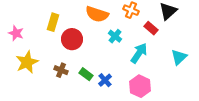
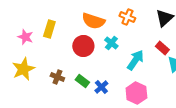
red rectangle: (151, 28) -> (162, 48), moved
pink star: (16, 33) -> (25, 37), moved
red circle: (72, 39) -> (83, 46), moved

